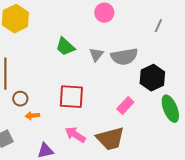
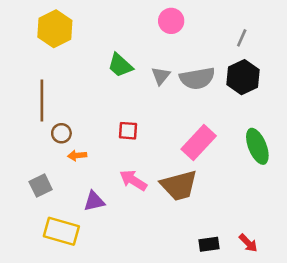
black hexagon: (152, 78) -> (243, 77), moved
red square: (71, 97) -> (128, 131), size x0.6
pink rectangle: (125, 106) -> (199, 142), size x1.5

